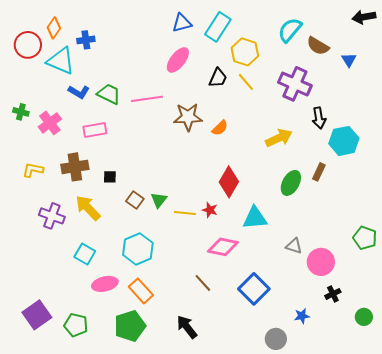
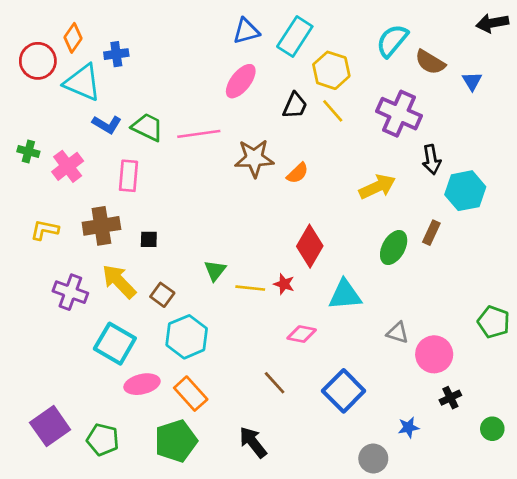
pink rectangle: (95, 130) -> (128, 176), turned -75
brown square: (135, 200) -> (162, 295), moved
pink diamond: (223, 247) -> (302, 334), size x0.7
cyan square: (85, 254) -> (115, 344), size x1.4

